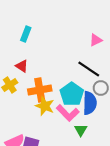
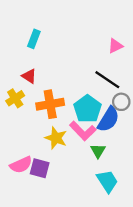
blue semicircle: (90, 103) -> (108, 119), turned 30
yellow star: (45, 106) -> (56, 138), moved

